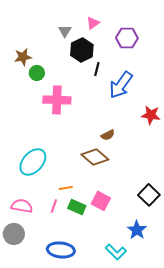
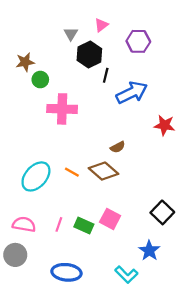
blue arrow: (121, 85) -> (132, 93), turned -152
orange line: (66, 188) -> (72, 172), moved, turned 40

